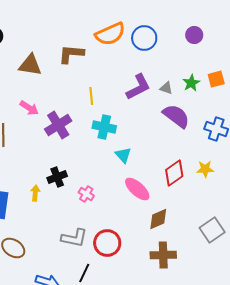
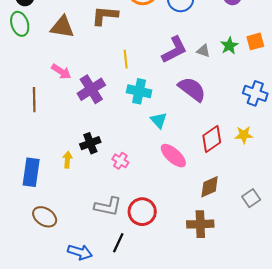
purple semicircle: (176, 116) -> (192, 89), moved
brown diamond: (158, 219) -> (210, 187), moved
gray square: (212, 230) -> (251, 198), size x0.7

